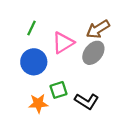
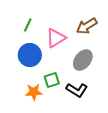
gray ellipse: (93, 53) -> (83, 60), moved

